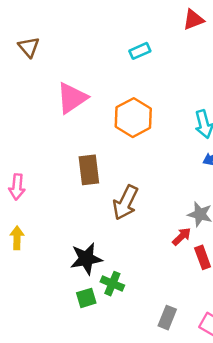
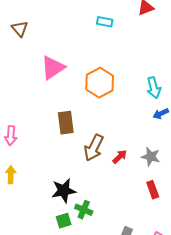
cyan rectangle: (140, 51) -> (105, 22), moved, turned 35
red arrow: (182, 237) -> (120, 157), moved

